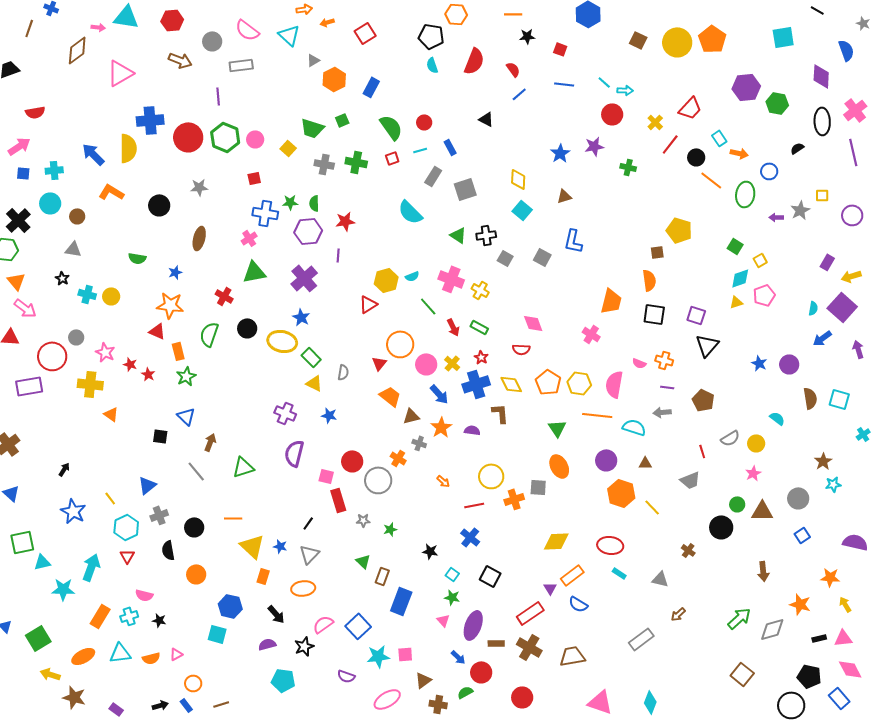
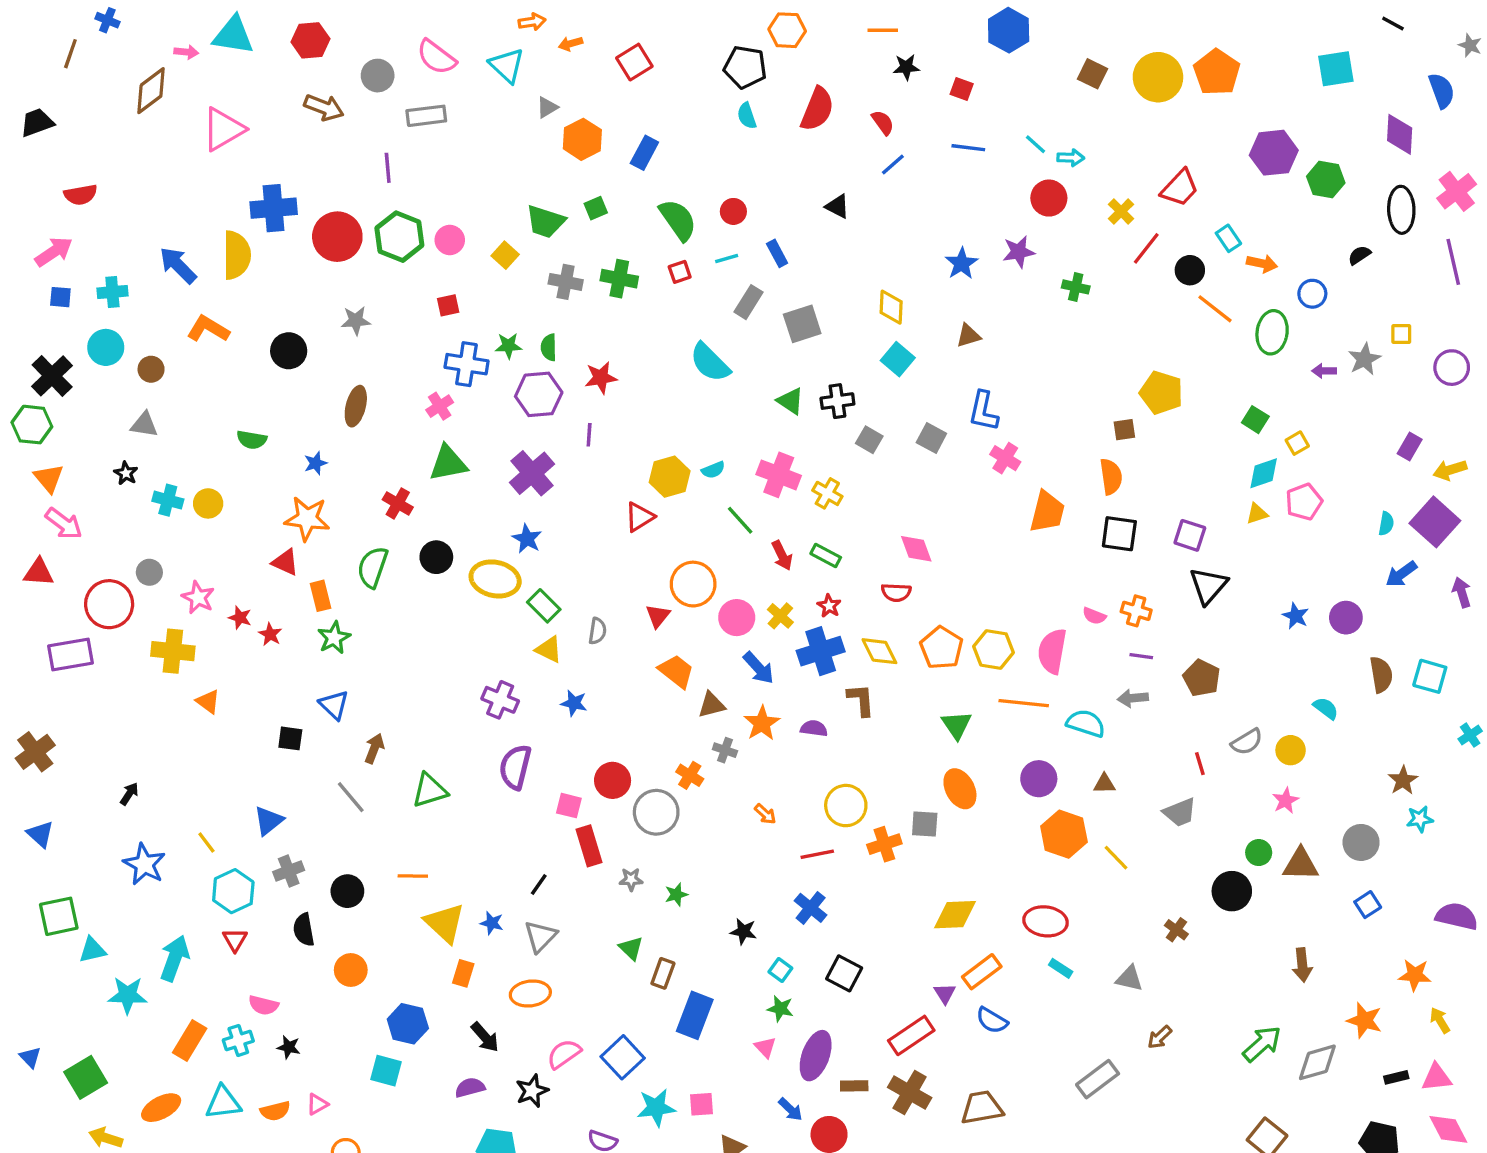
pink cross: (591, 334) -> (1005, 458), moved

